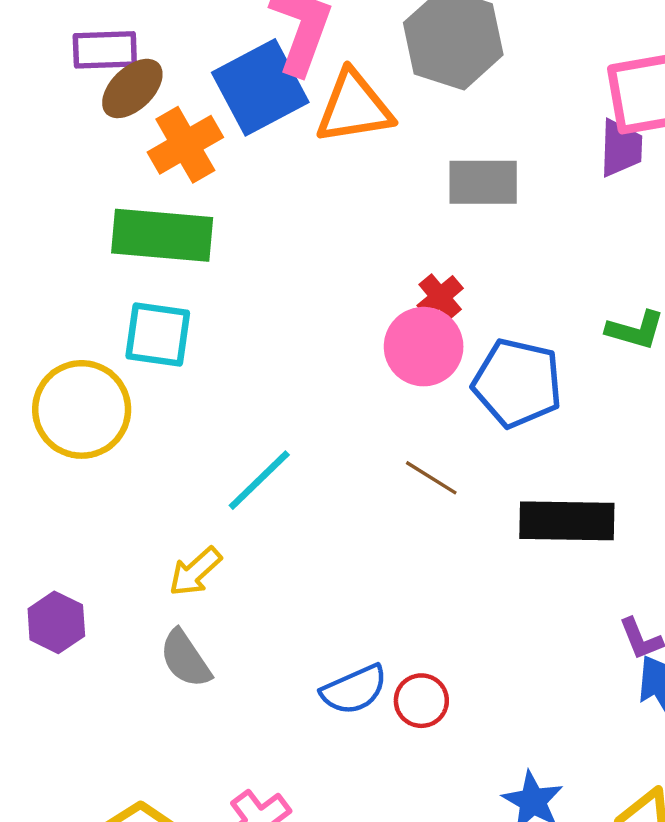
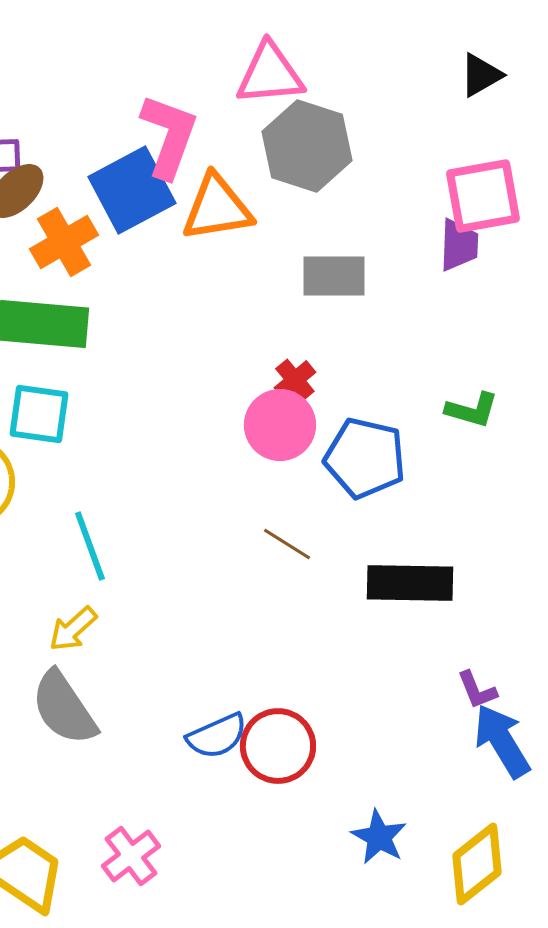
cyan line: (259, 480) -> (90, 546), moved, turned -66
gray semicircle: (185, 659) -> (64, 708), size x1.4
red circle: (421, 701) -> (278, 746), size x1.5

